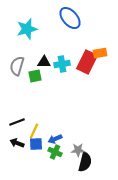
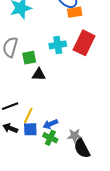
orange rectangle: (100, 53) -> (75, 12), moved
black triangle: (44, 62) -> (39, 74), moved
black semicircle: (85, 162) -> (82, 148), turned 138

